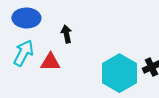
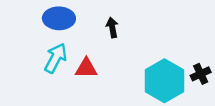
black arrow: (66, 34) -> (112, 27), moved

